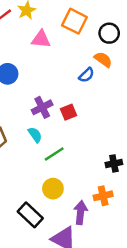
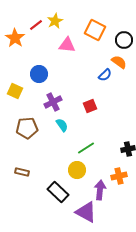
purple cross: (42, 107) -> (53, 102), moved
green line: (54, 154) -> (86, 148), moved

